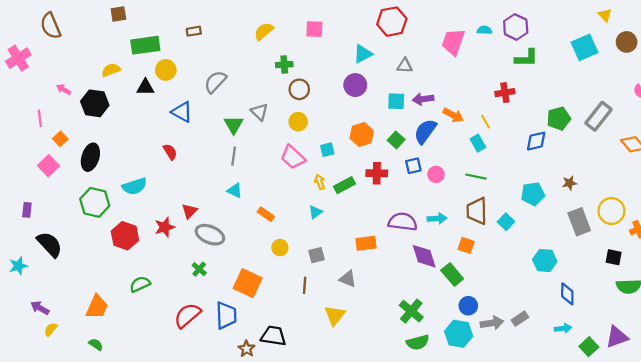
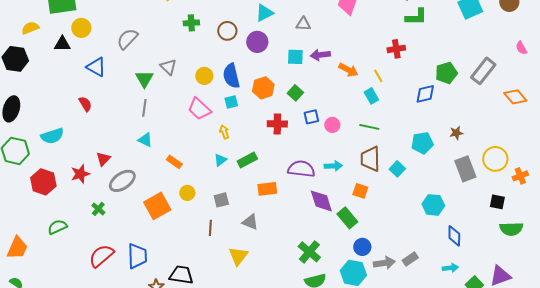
brown circle: (299, 89) -> (227, 31), moved
blue semicircle: (425, 131) -> (231, 76), moved, turned -50
green rectangle: (344, 185) -> (247, 160), moved
gray ellipse: (210, 235) -> (122, 181), turned -56
green cross: (199, 269) -> (98, 209), moved
orange square: (248, 283) -> (157, 206), moved, turned 36

